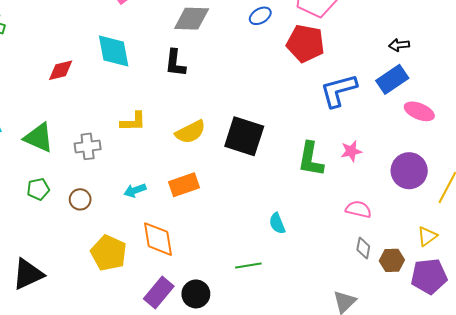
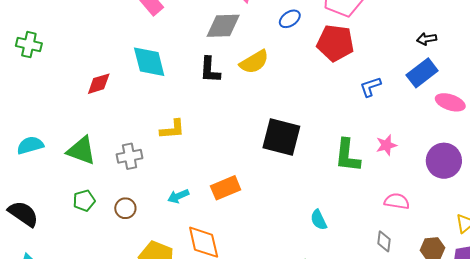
blue L-shape: (339, 90) -> (370, 87), size x0.6
yellow semicircle: (190, 132) -> (254, 62), moved
gray diamond: (363, 248) -> (384, 241), moved

